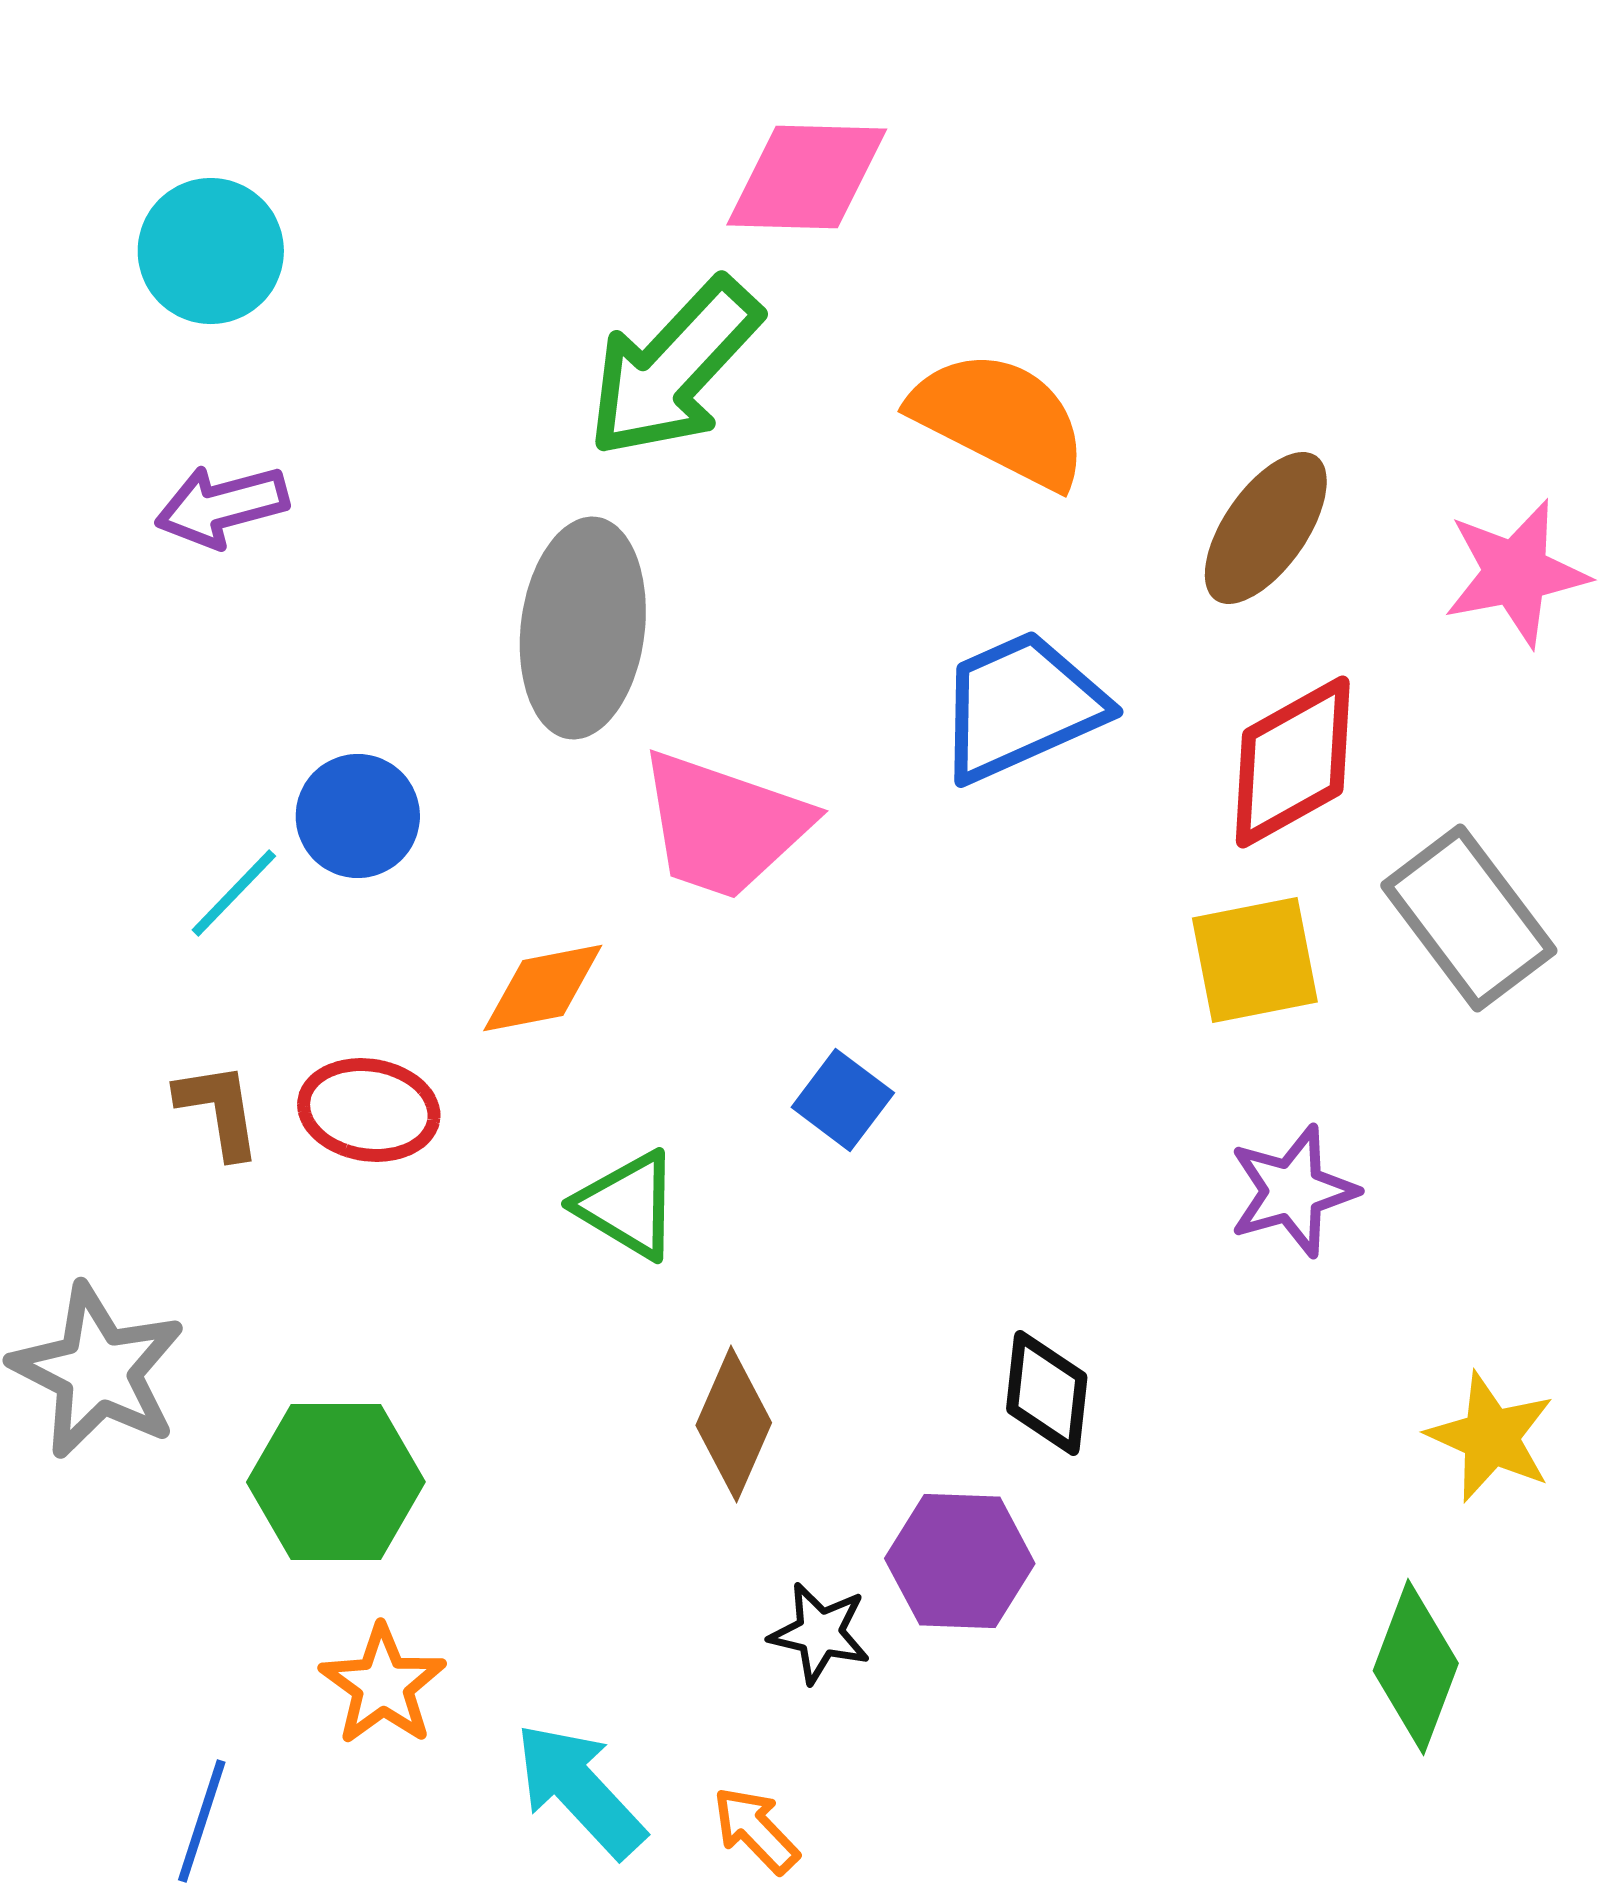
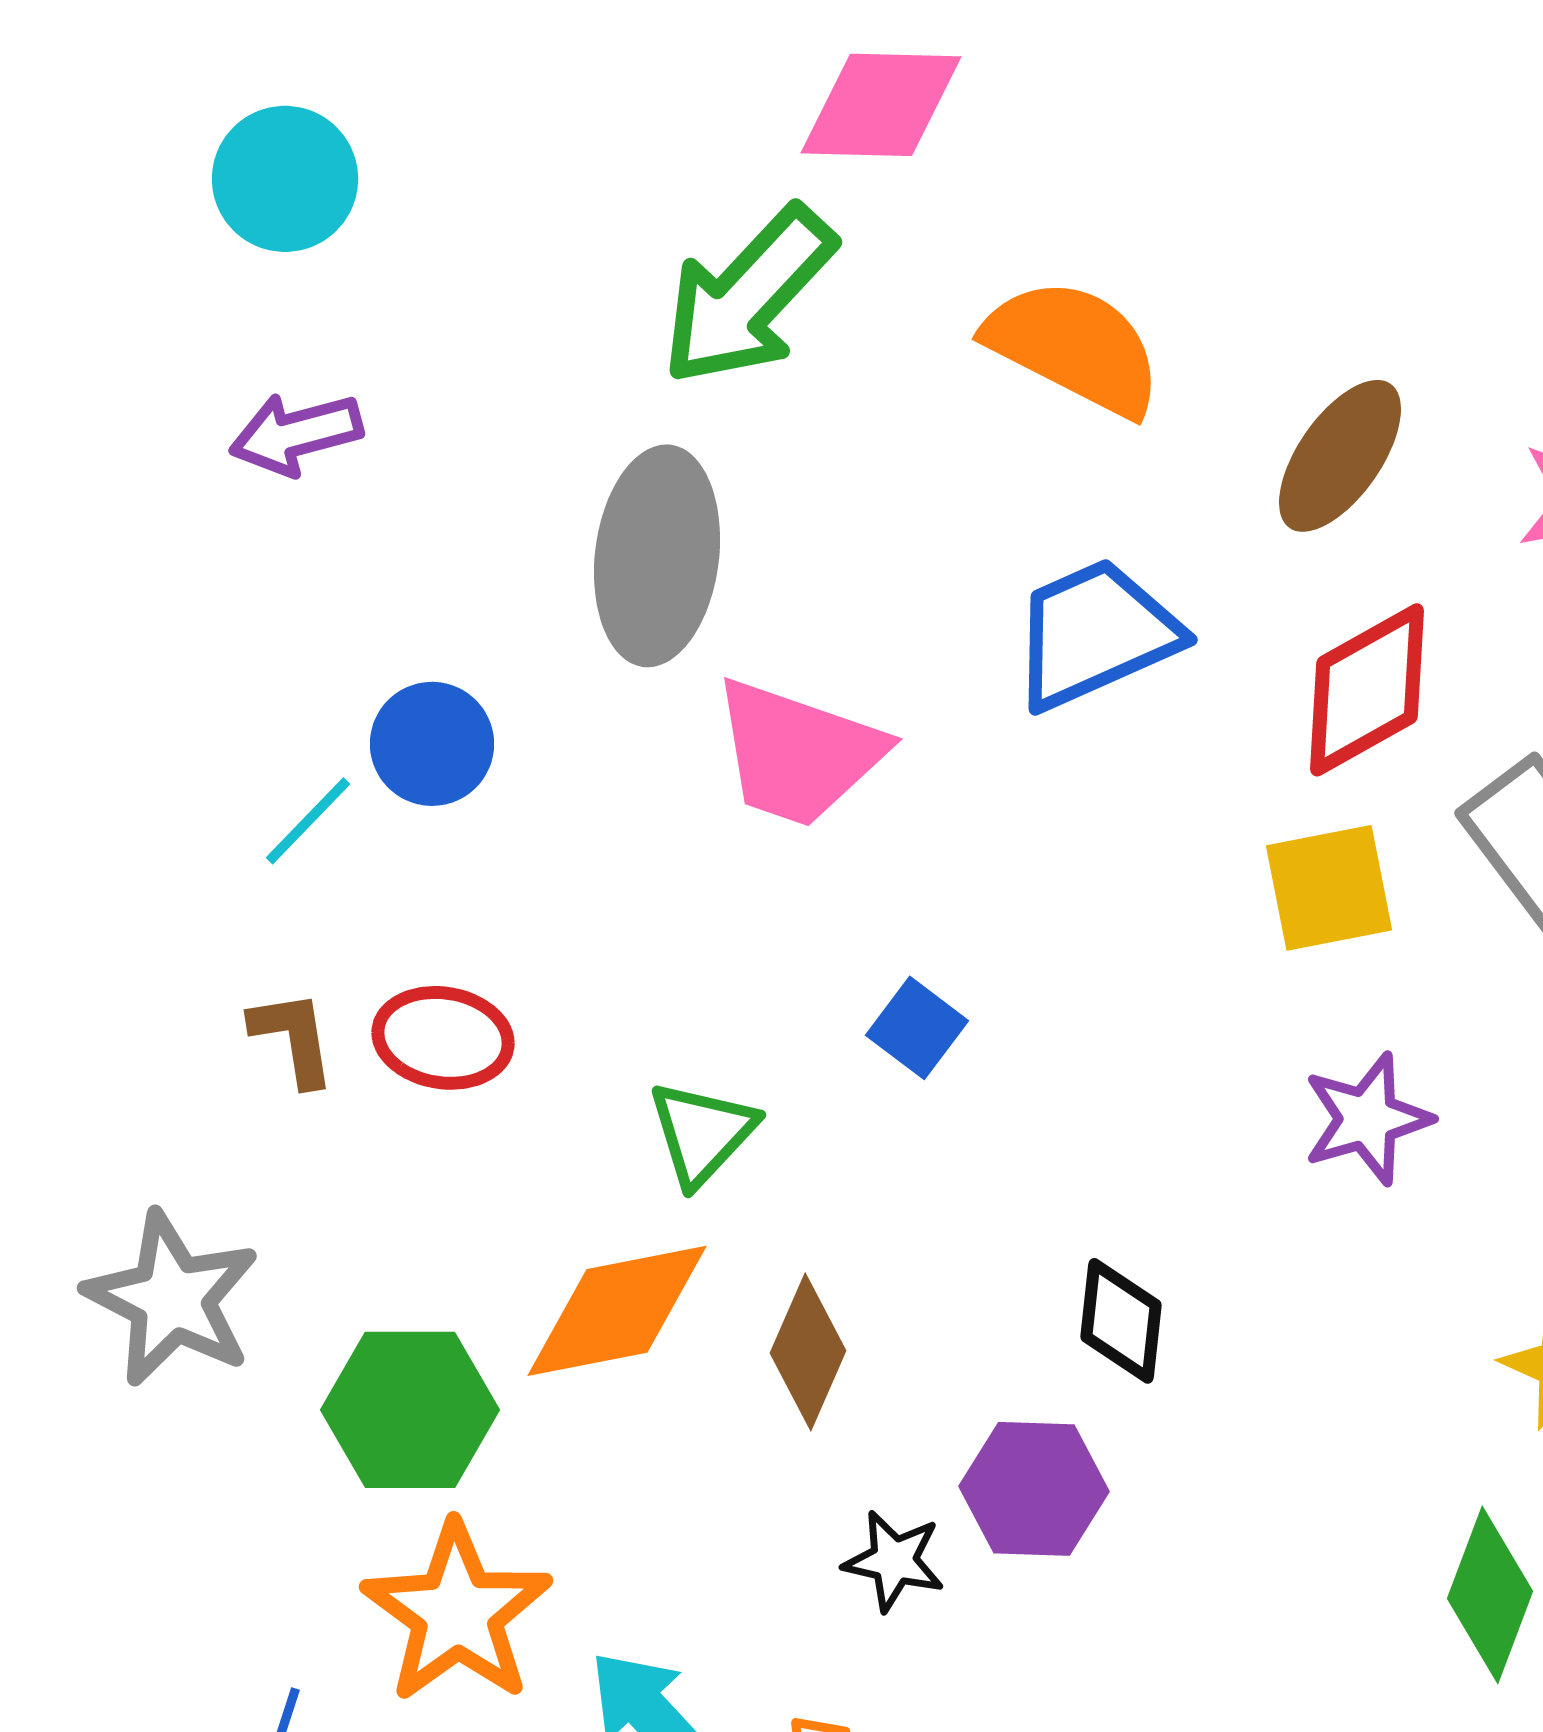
orange diamond: (543, 988) -> (617, 1311), moved, size x1.5
green triangle: (628, 1205) -> (702, 1133), turned 42
orange star: (383, 1685) -> (457, 1613), size x1.5

